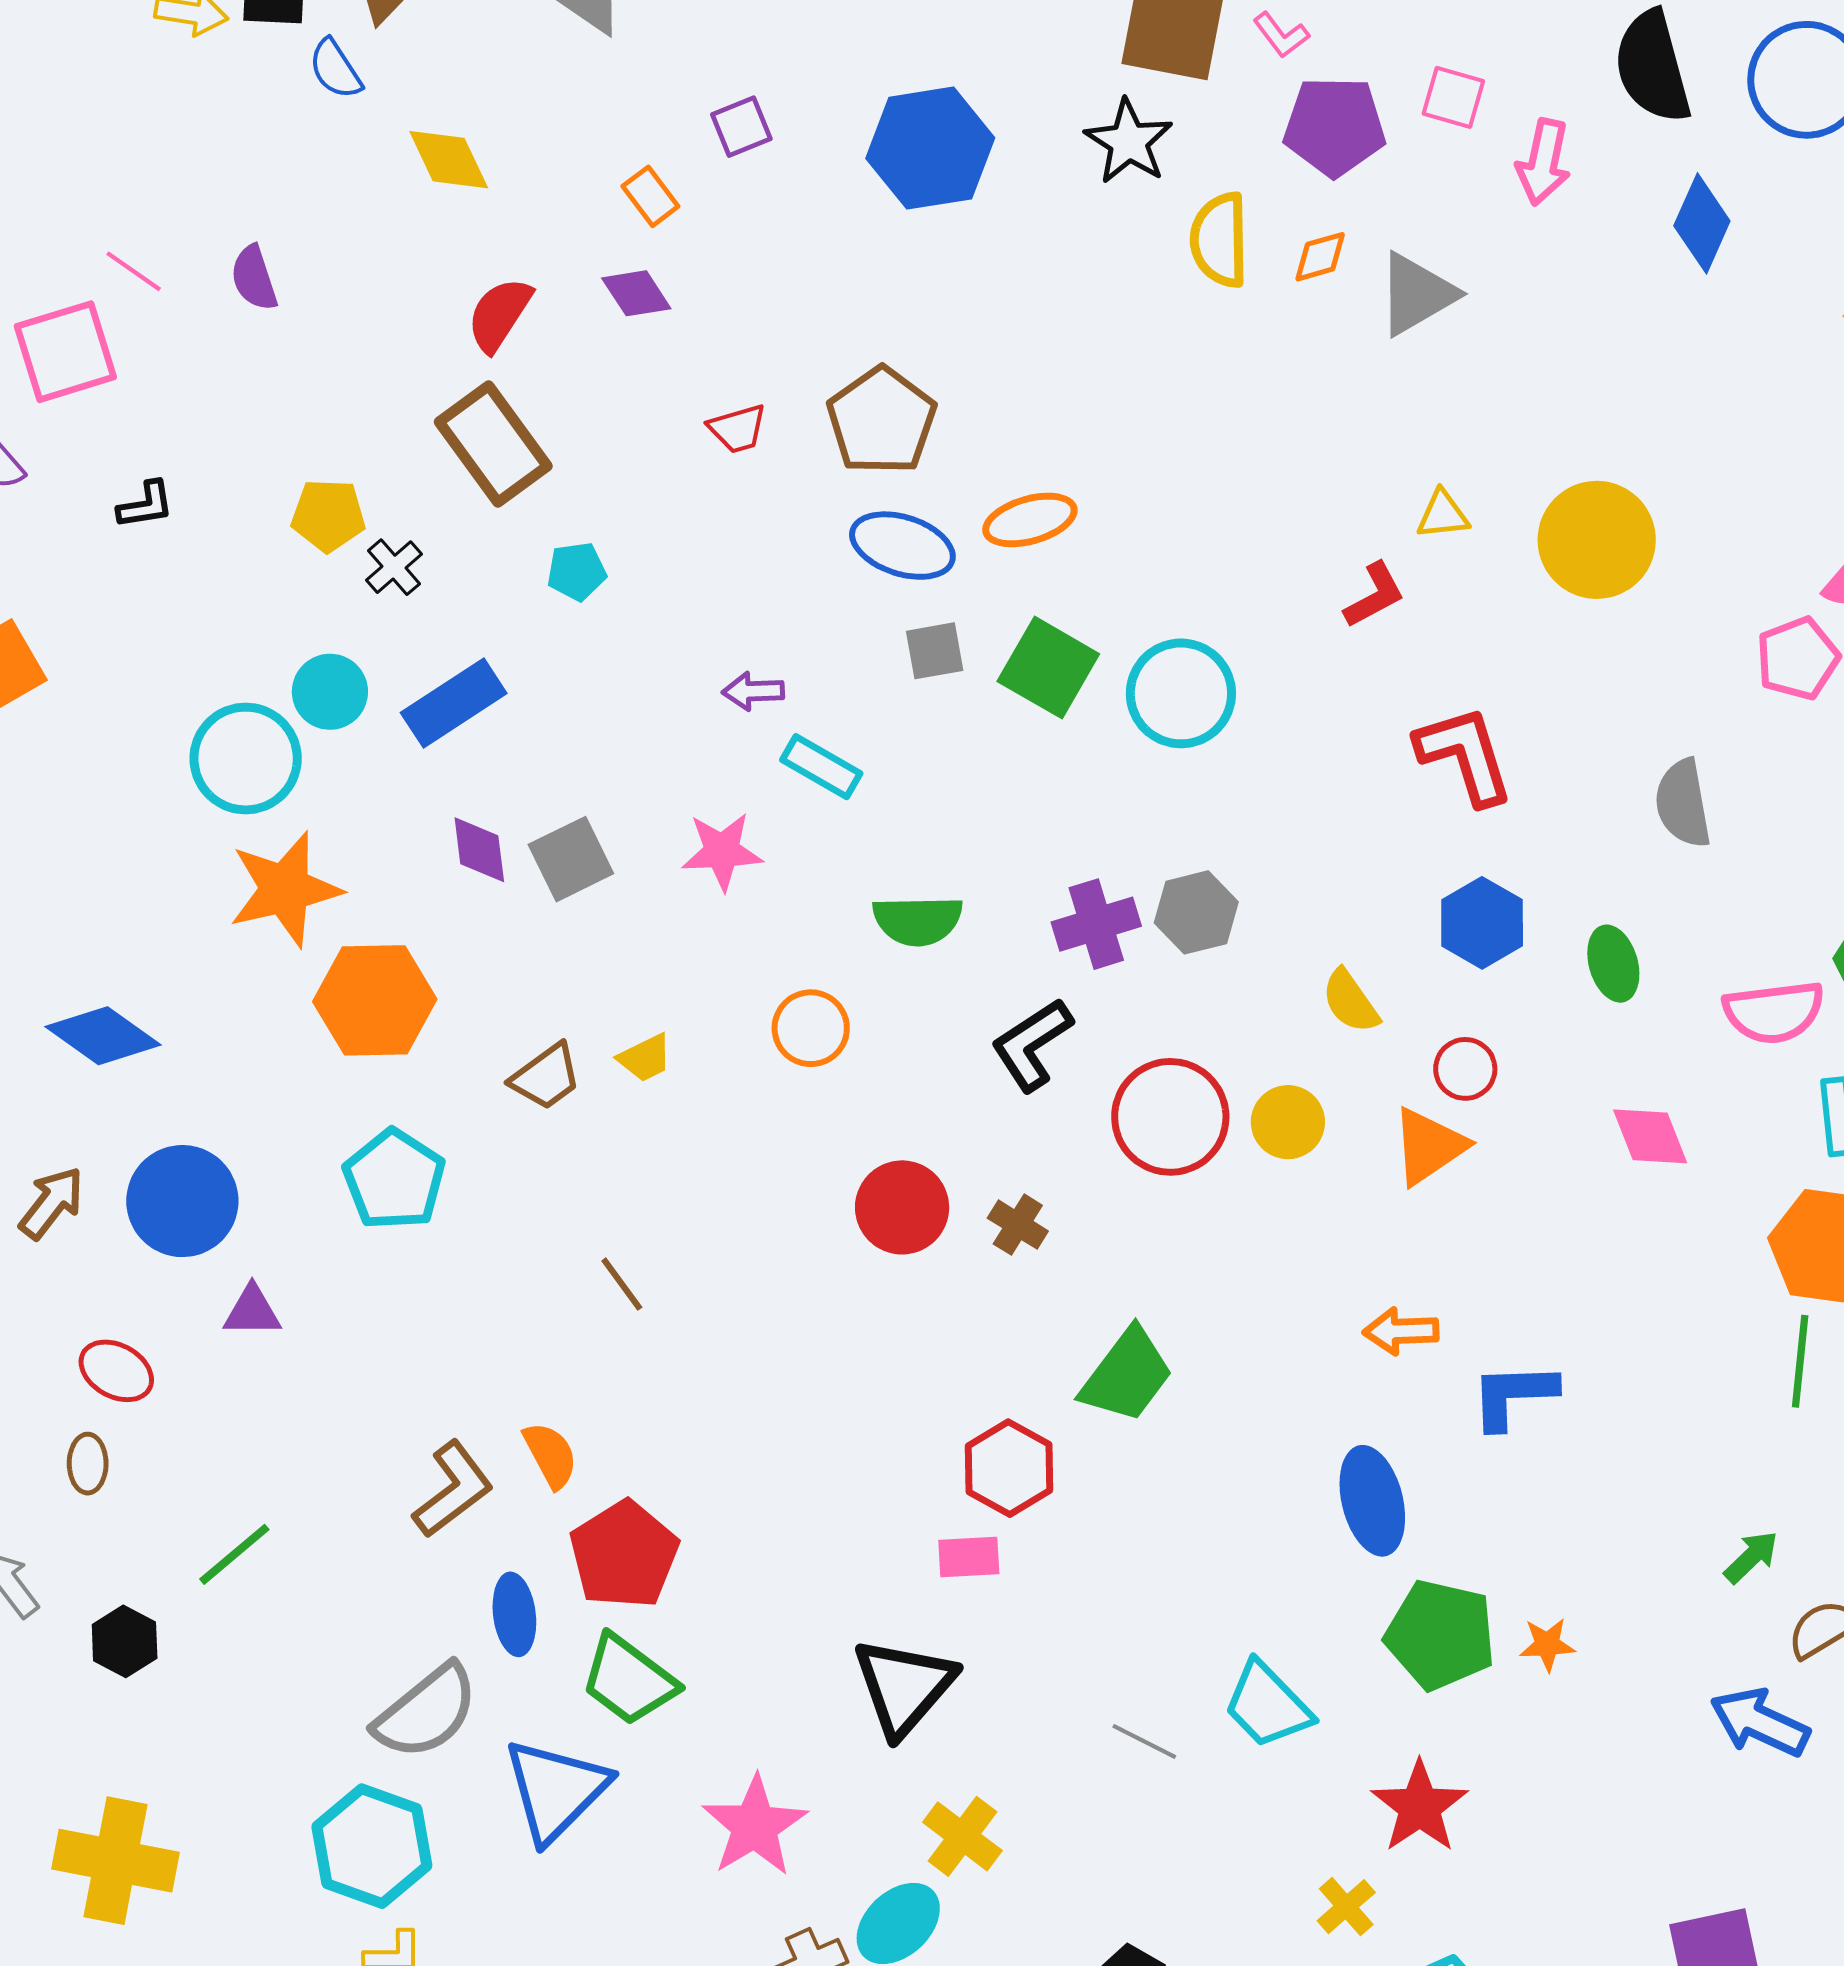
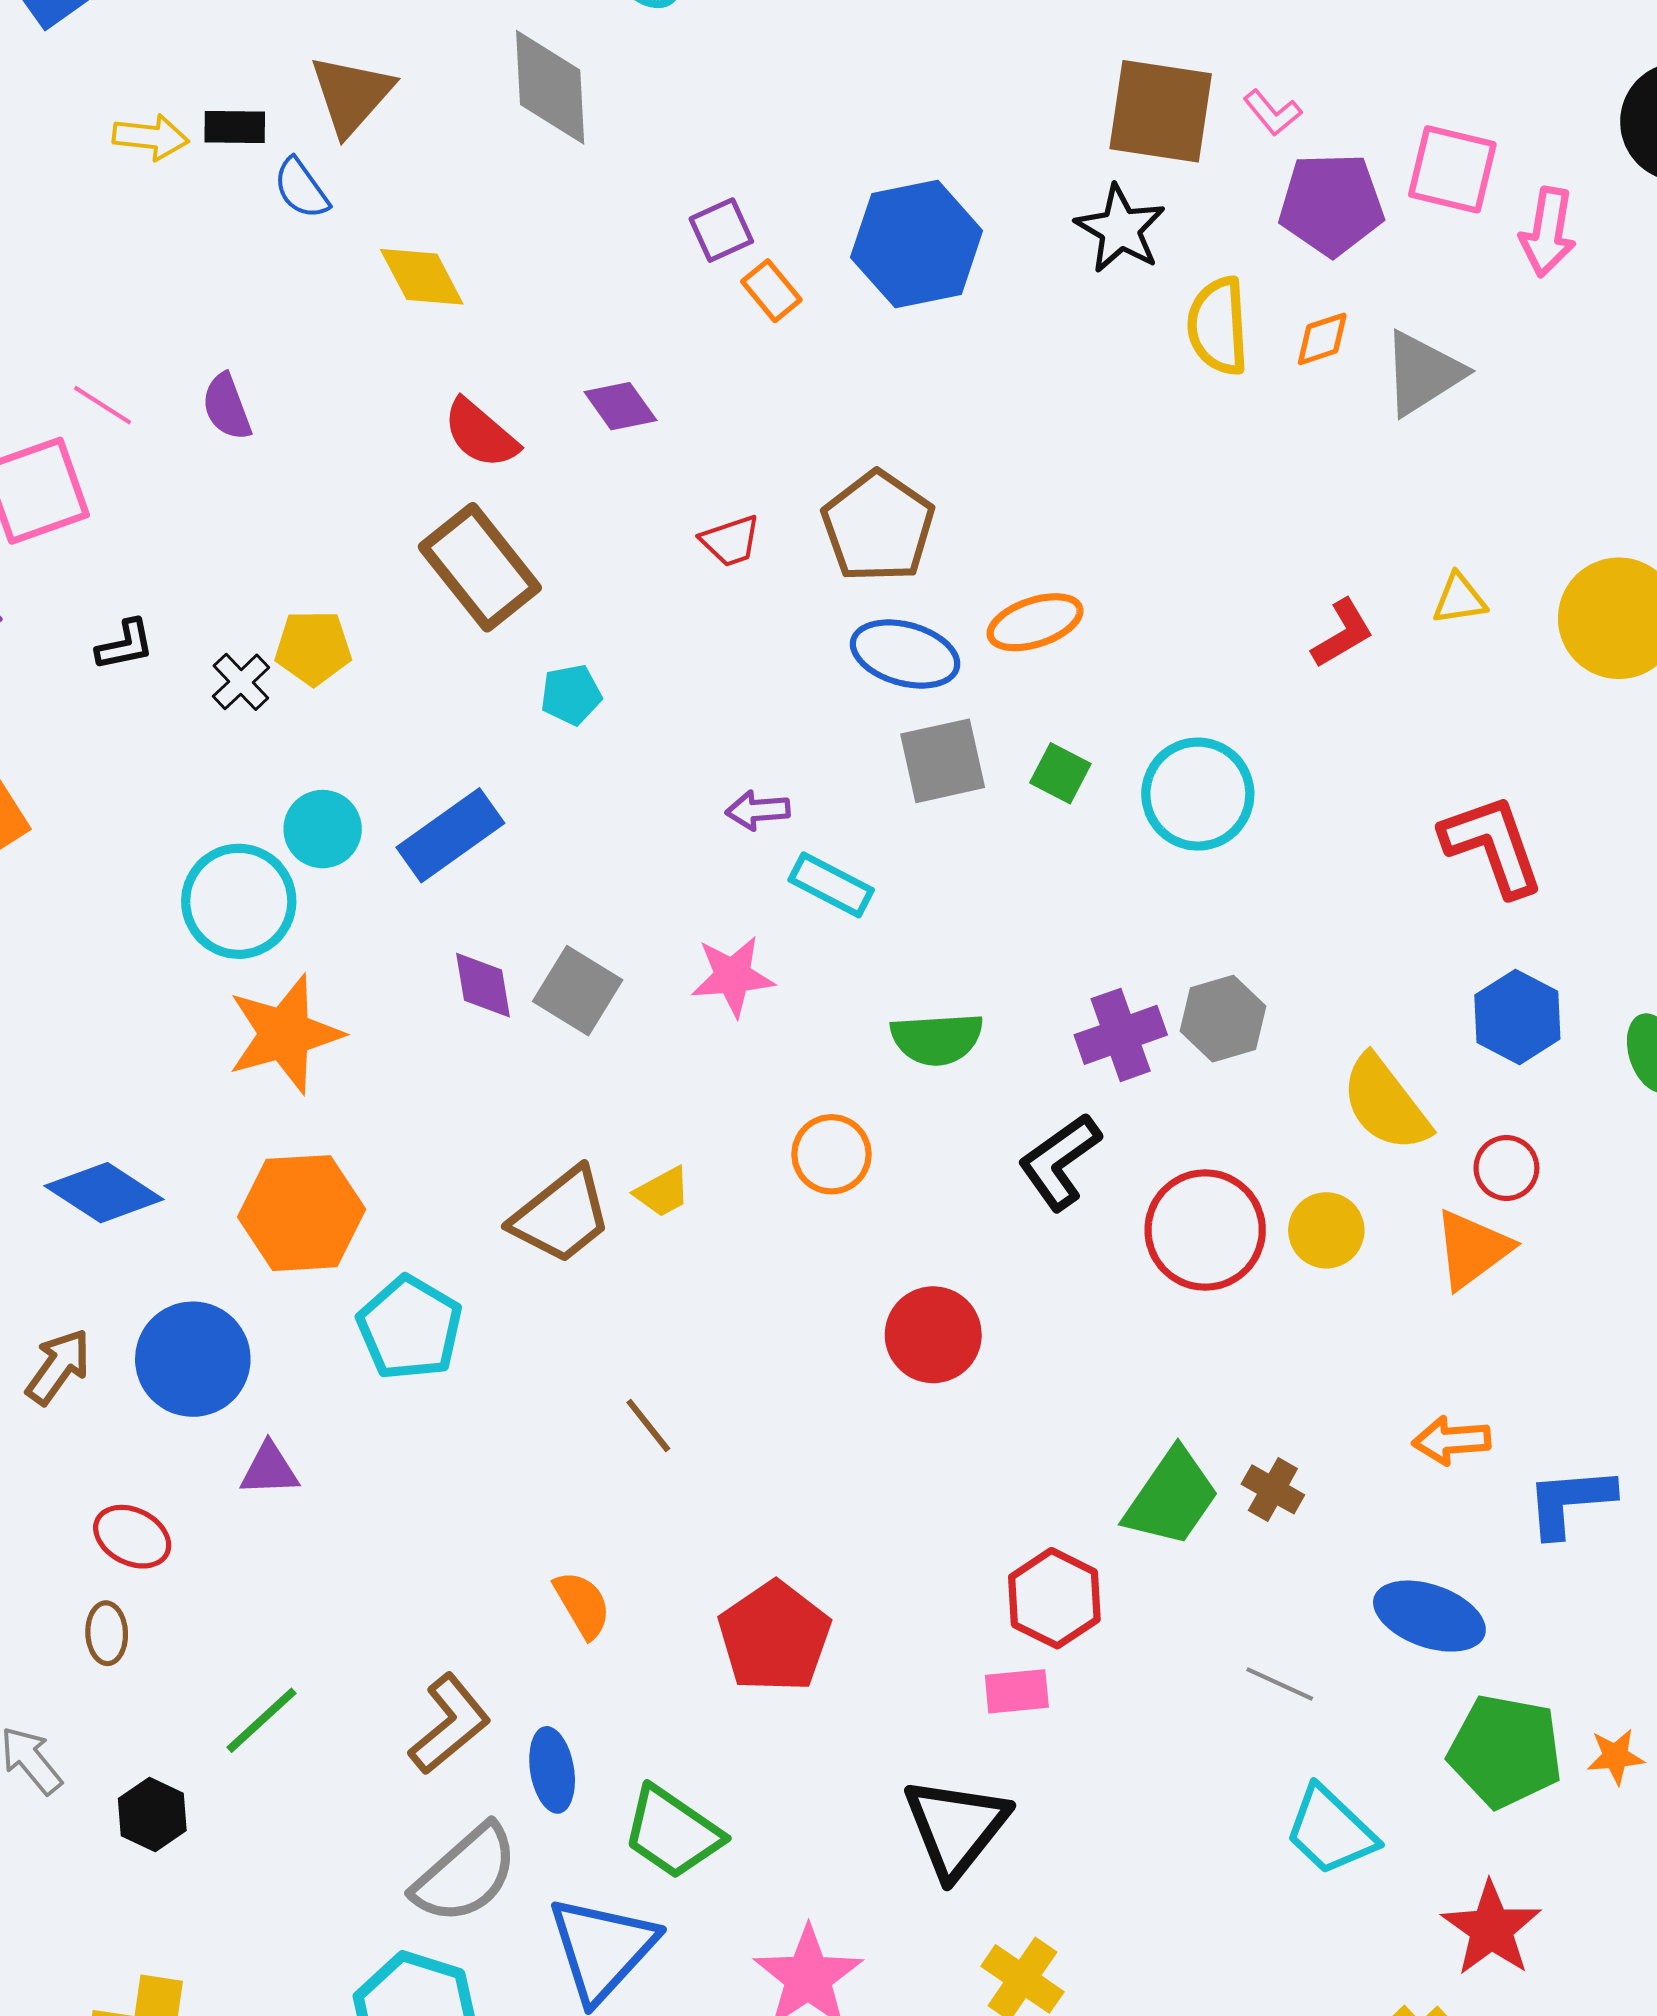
pink square: (1453, 97) -> (1452, 169), size x1.4
orange rectangle: (650, 196) -> (771, 291), moved
red semicircle: (499, 314) -> (481, 434), turned -80
black cross: (394, 567) -> (241, 682), moved
red L-shape: (1374, 595) -> (1343, 633), moved
gray square: (935, 651) -> (943, 761), size x1.4
green square: (1048, 668) -> (1060, 773), size x0.6
gray square: (571, 859) -> (578, 991), turned -30
orange hexagon: (375, 1000) -> (302, 1213), moved
yellow semicircle: (1350, 1001) -> (1385, 1103), size x1.5
brown trapezoid: (546, 1077) -> (561, 1216), size x1.4
brown cross: (1018, 1225) -> (1273, 1489), moved
brown L-shape: (453, 1489) -> (450, 1724), moved
blue ellipse: (1372, 1501) -> (1429, 1616), turned -54
red pentagon: (624, 1555) -> (774, 1637), moved
gray line: (1144, 1741) -> (1280, 1684), moved

